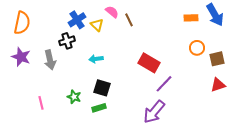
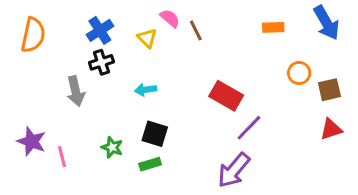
orange rectangle: (191, 18) -> (273, 27), moved
blue cross: (77, 20) -> (100, 30), moved
purple star: (21, 57) -> (32, 141), moved

